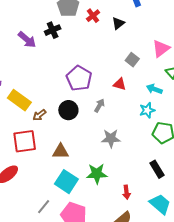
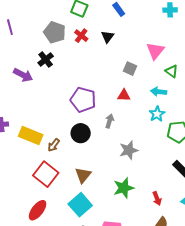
red square: (25, 141) -> (46, 174), turned -30
brown triangle: (61, 151) -> (83, 175), turned -36
cyan square: (66, 182) -> (80, 205), moved, turned 30

